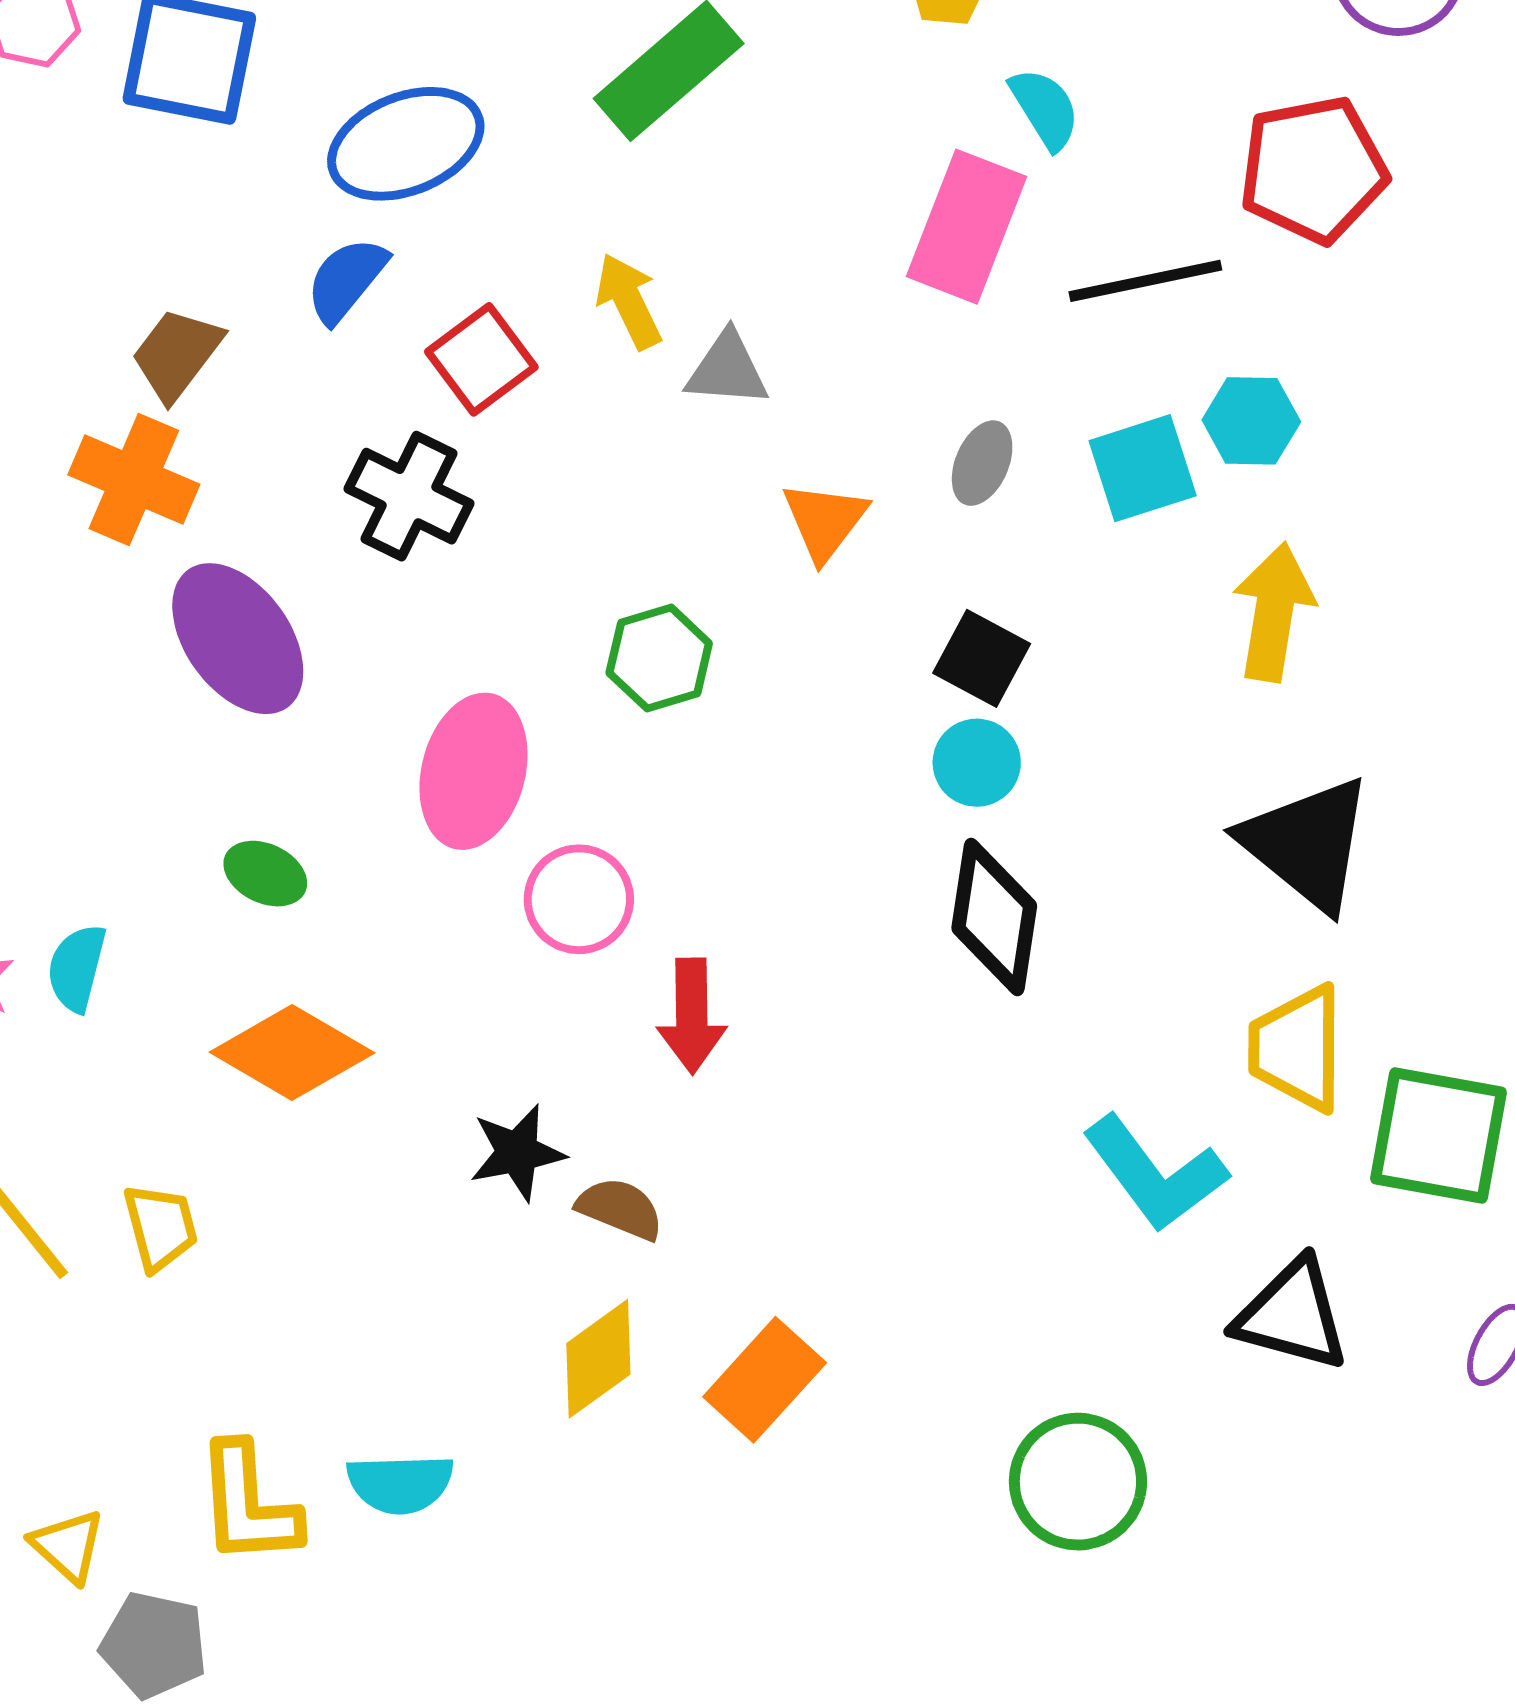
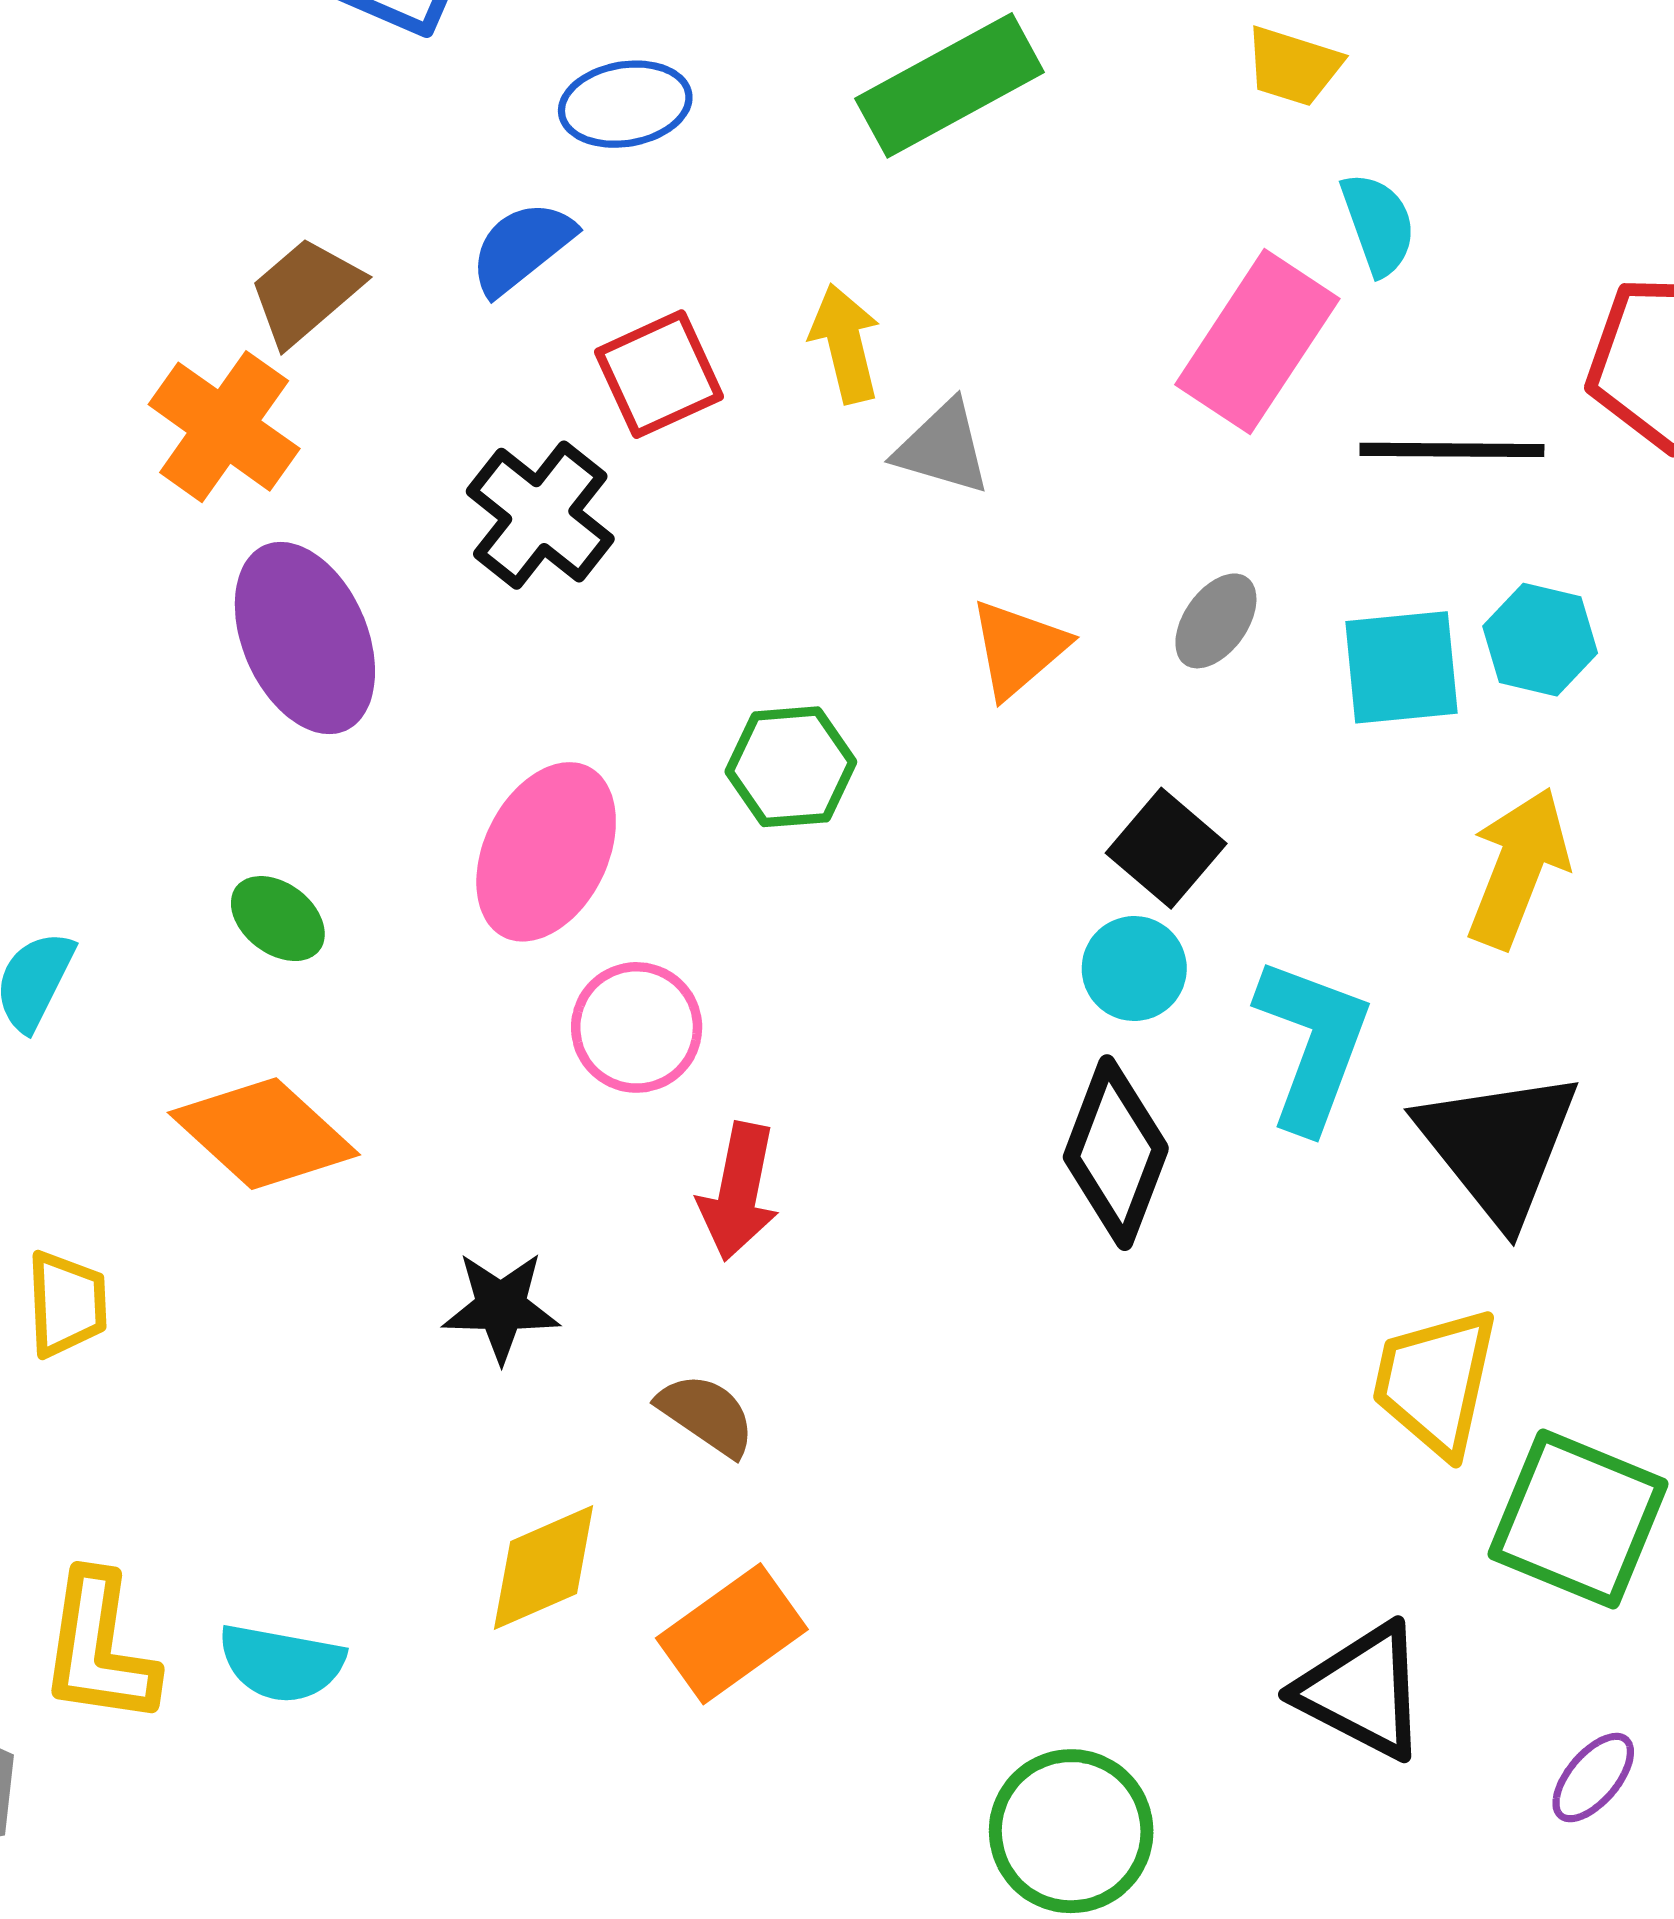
blue ellipse: (406, 144) -> (625, 104), size x0.7
cyan L-shape: (1155, 1173) -> (1313, 1044), moved, turned -135
brown semicircle: (620, 1209) -> (707, 1415), moved

